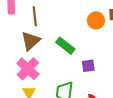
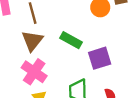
purple square: (88, 66) -> (100, 58), size x1.5

